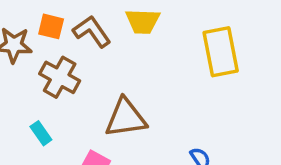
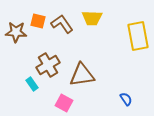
brown cross: (60, 77) -> (48, 65), moved, turned 30

